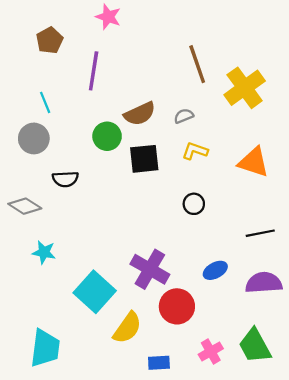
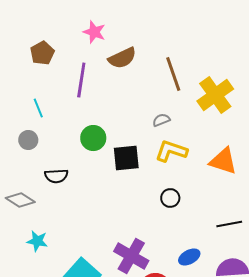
brown semicircle: (140, 114) -> (122, 58), moved
gray circle: (34, 138) -> (28, 140), size x0.7
yellow L-shape: (195, 151) -> (171, 151), size x1.4

